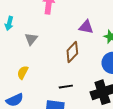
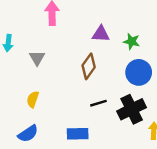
black line: (66, 87) -> (98, 103), moved

